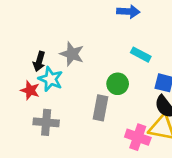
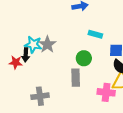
gray star: (72, 54) -> (47, 44), turned 30
cyan star: (51, 79) -> (33, 45), moved
red star: (30, 90) -> (16, 62), moved

